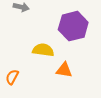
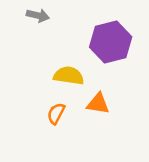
orange semicircle: (12, 77) -> (56, 113), moved

